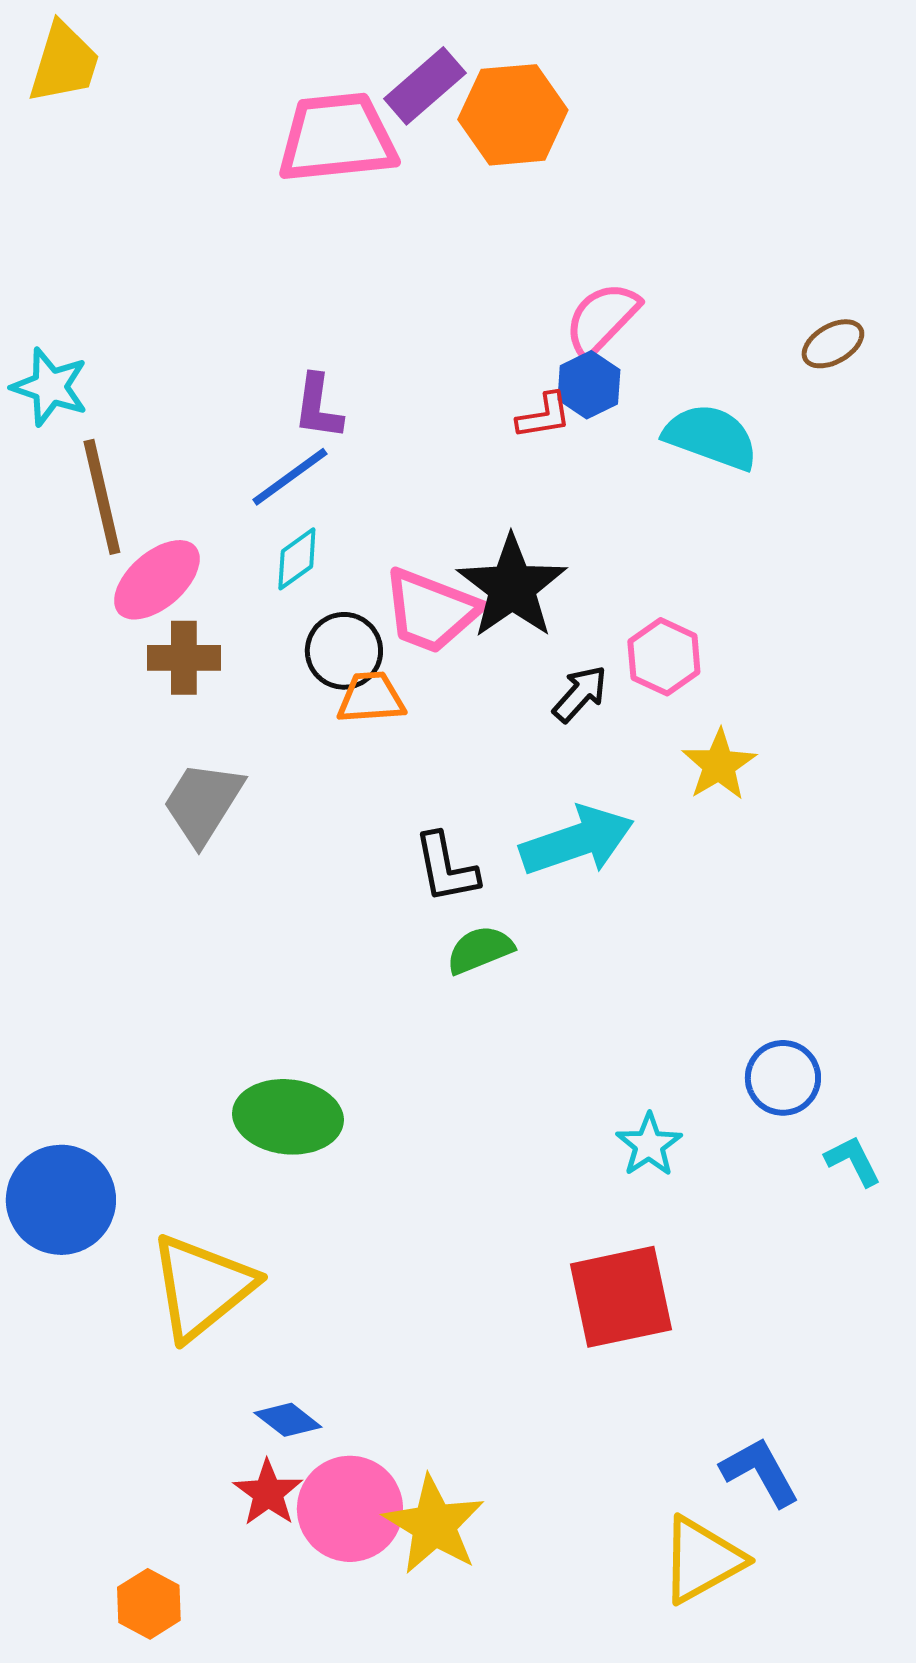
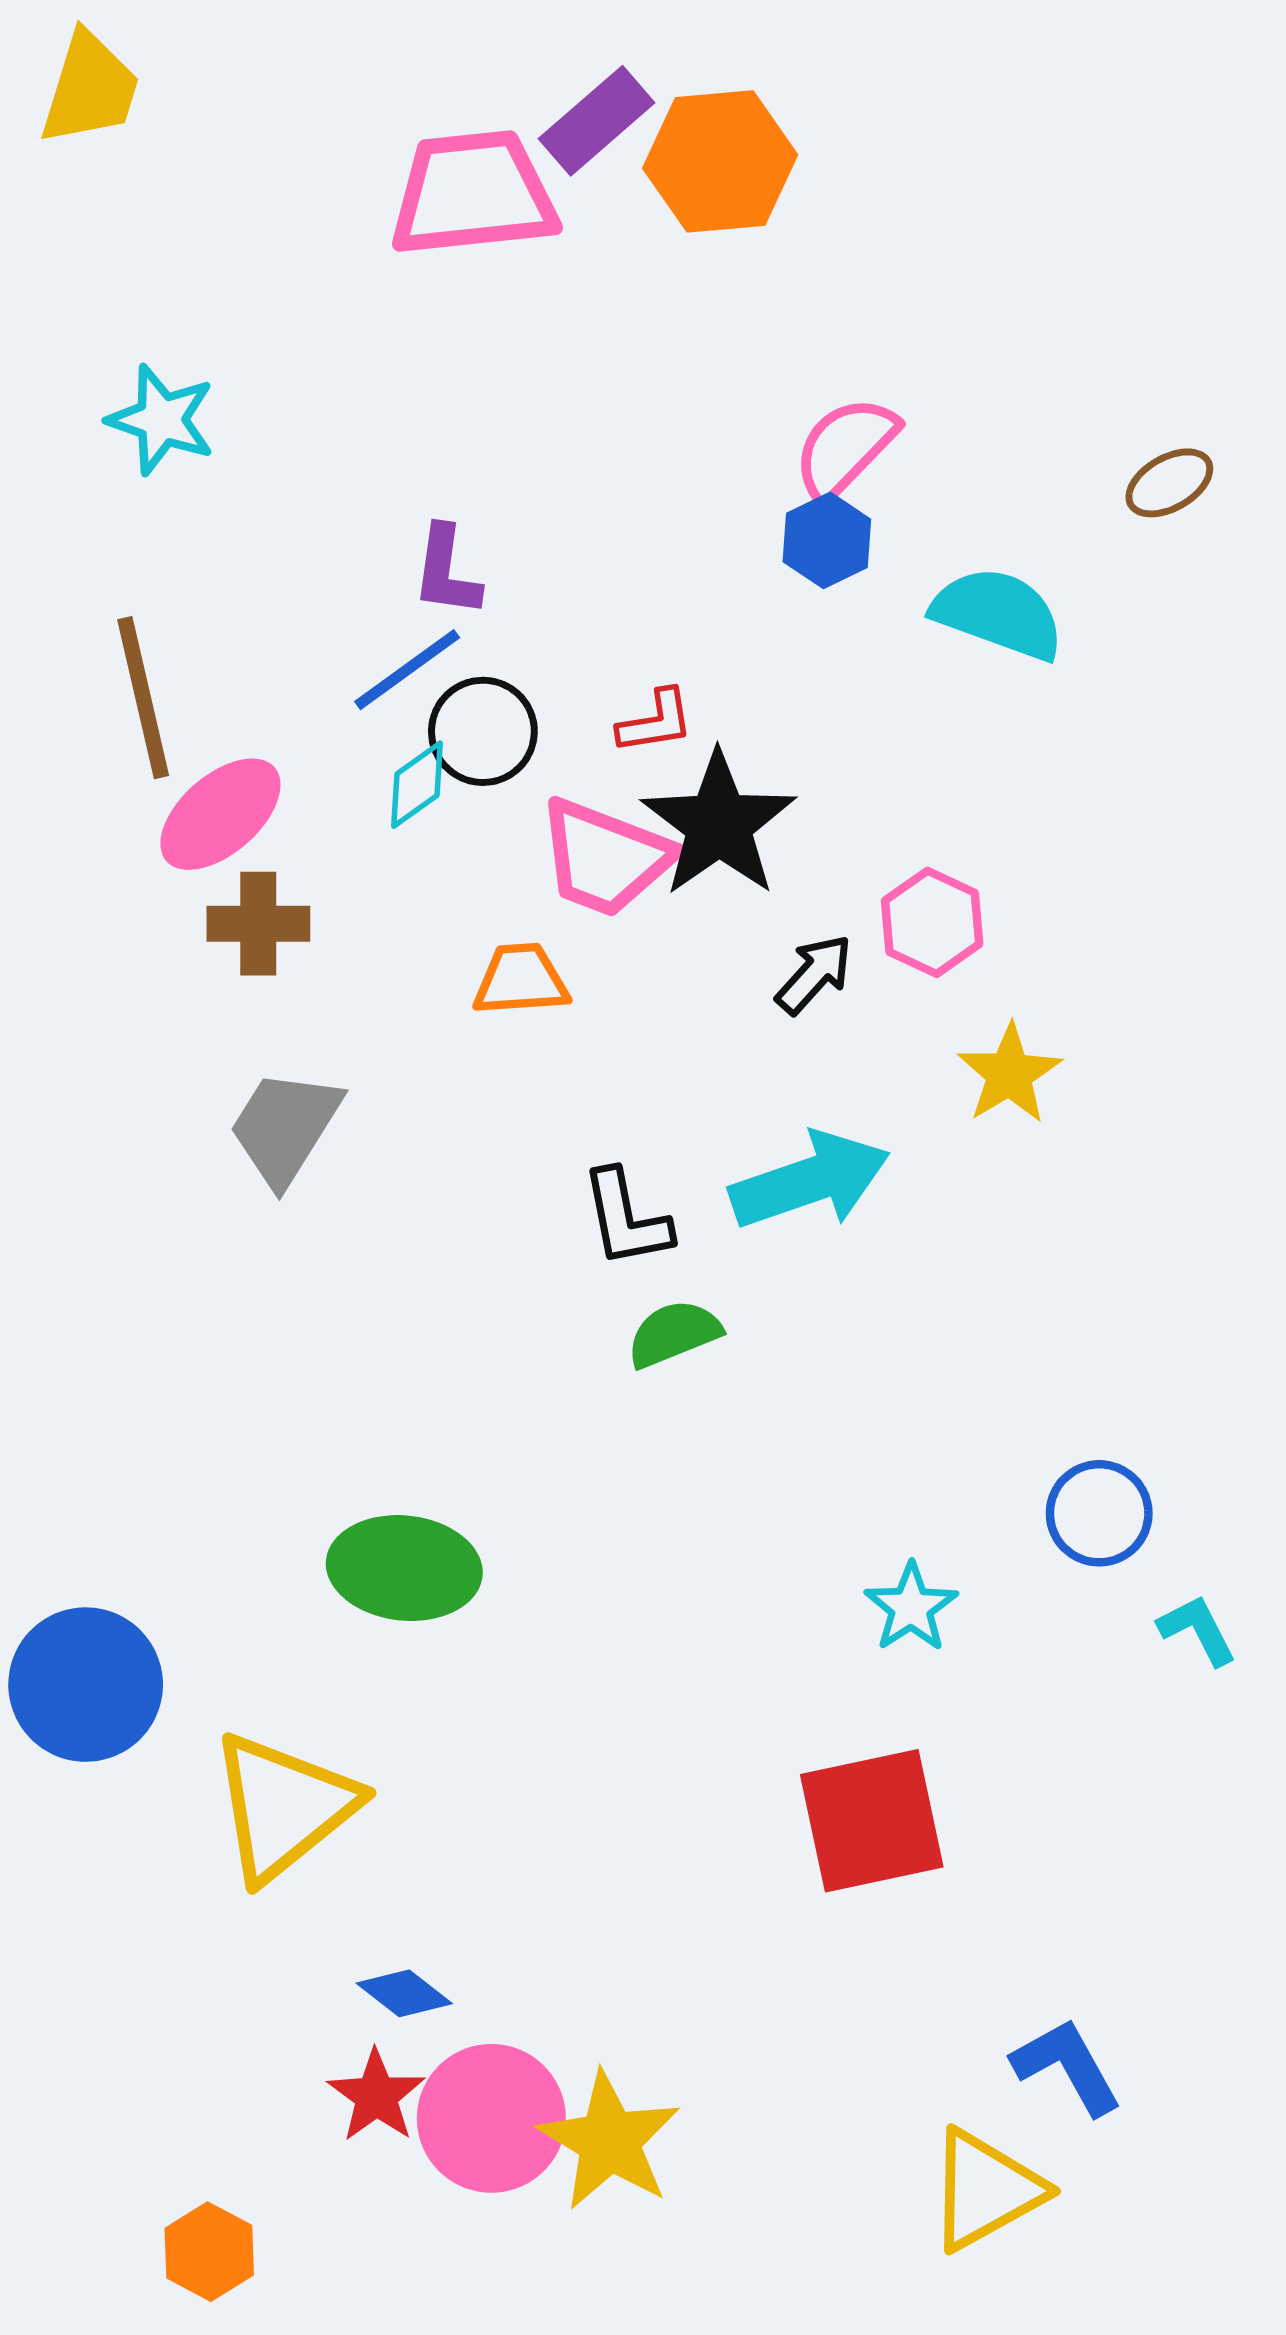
cyan star: (50, 387) -> (161, 420), moved
red L-shape: (544, 416) -> (656, 722), moved
black circle: (344, 651) -> (483, 731), moved

